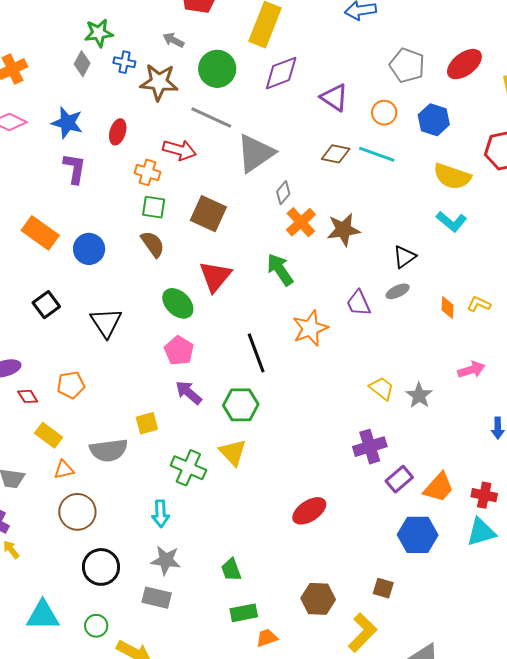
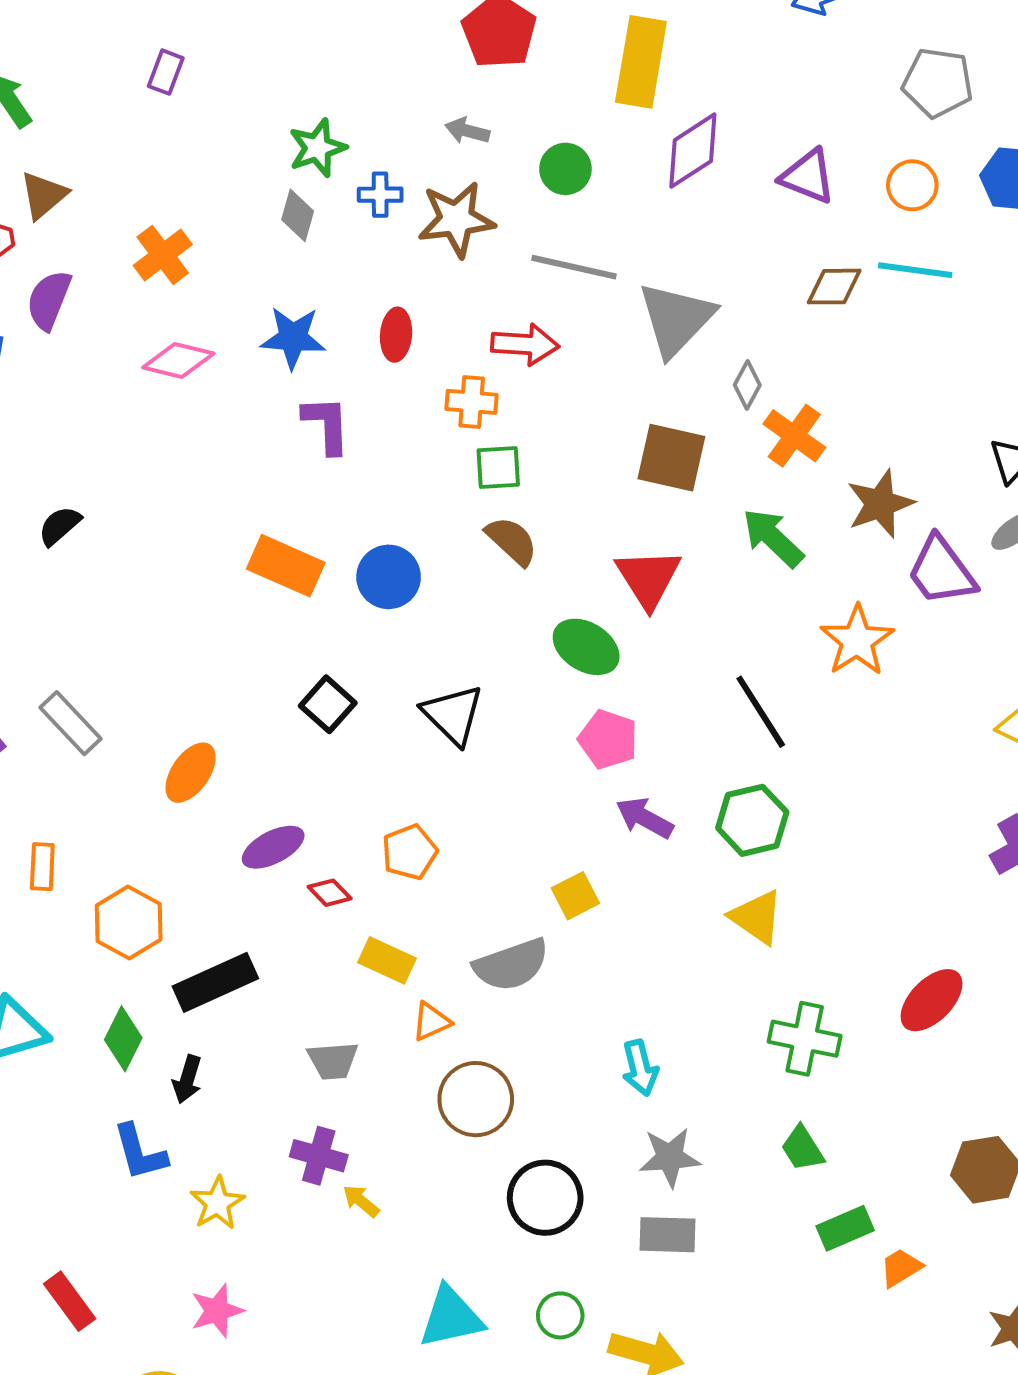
green circle: (217, 69) -> (565, 169), size x0.7
brown square: (208, 214) -> (671, 458), moved
brown star: (343, 230) -> (880, 504), moved
purple trapezoid: (358, 303) -> (941, 571), size x1.4
green cross: (188, 468) -> (805, 1039), moved

